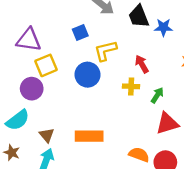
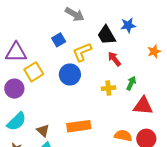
black trapezoid: (139, 16) -> (106, 35), moved
yellow cross: (131, 86) -> (108, 88), moved
purple circle: (32, 89) -> (14, 89), moved
red triangle: (167, 123) -> (143, 106), turned 30

